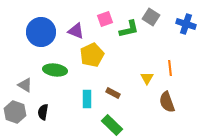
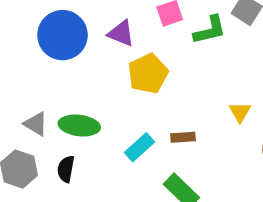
green ellipse: (55, 70) -> (79, 125), moved
brown rectangle: (113, 93) -> (183, 137), turned -32
cyan rectangle: (87, 99) -> (140, 147), turned 48

